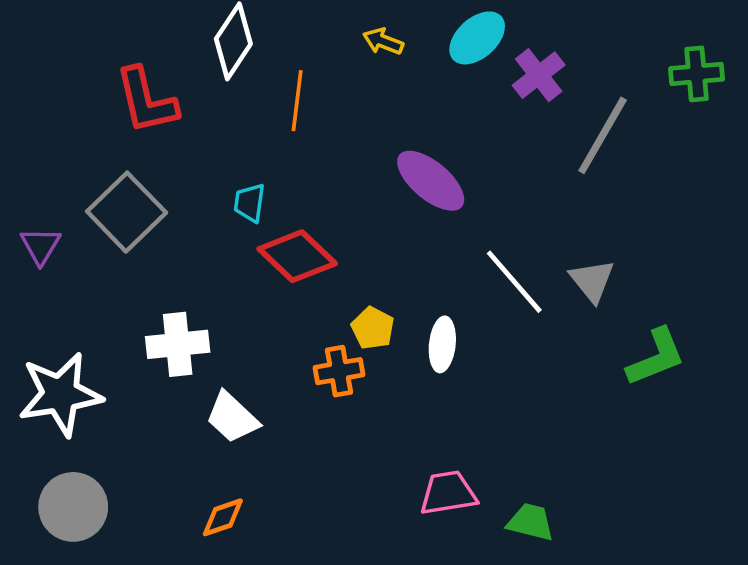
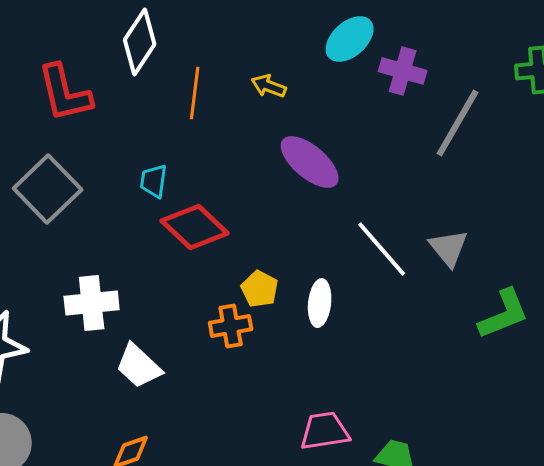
yellow arrow: (383, 41) -> (269, 86), moved
purple cross: (539, 75) -> (403, 71), turned -36

